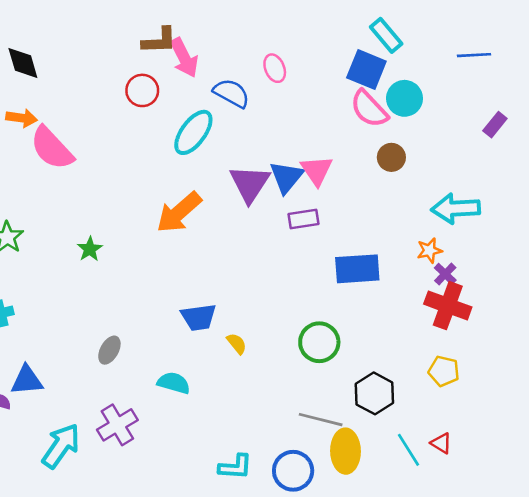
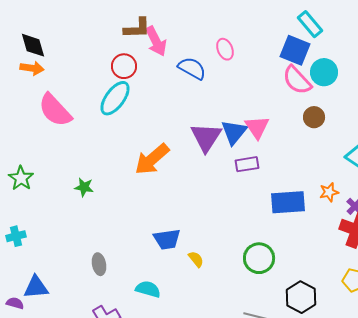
orange arrow: (22, 118) -> (32, 68), moved
cyan ellipse: (193, 132) -> (115, 98), moved
green star: (90, 249) -> (84, 187), turned -30
orange star: (429, 250) -> (329, 192), moved
gray ellipse: (109, 350) -> (99, 264), turned -40

